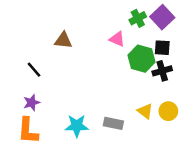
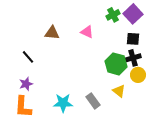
pink triangle: (117, 39) -> (87, 32), moved
green hexagon: (141, 59) -> (116, 64), moved
yellow circle: (168, 111) -> (138, 75), moved
gray rectangle: (113, 123) -> (93, 101), turned 42

